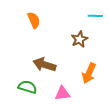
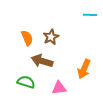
orange semicircle: (34, 20) -> (27, 38), moved
brown star: (79, 39) -> (51, 37), moved

